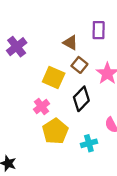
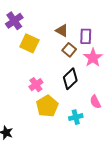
purple rectangle: (99, 30) -> (86, 36), moved
purple cross: (17, 47) -> (14, 21), moved
yellow square: (54, 77) -> (29, 43), moved

